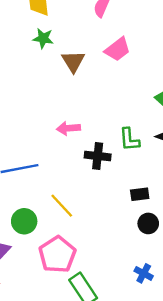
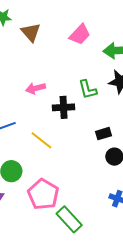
pink trapezoid: (118, 49) -> (80, 34), moved
yellow line: (62, 206) -> (41, 140), moved

